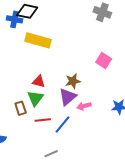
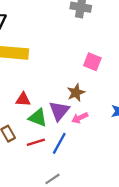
brown star: (73, 81) -> (76, 93), moved
green triangle: (35, 98) -> (38, 118), moved, turned -36

